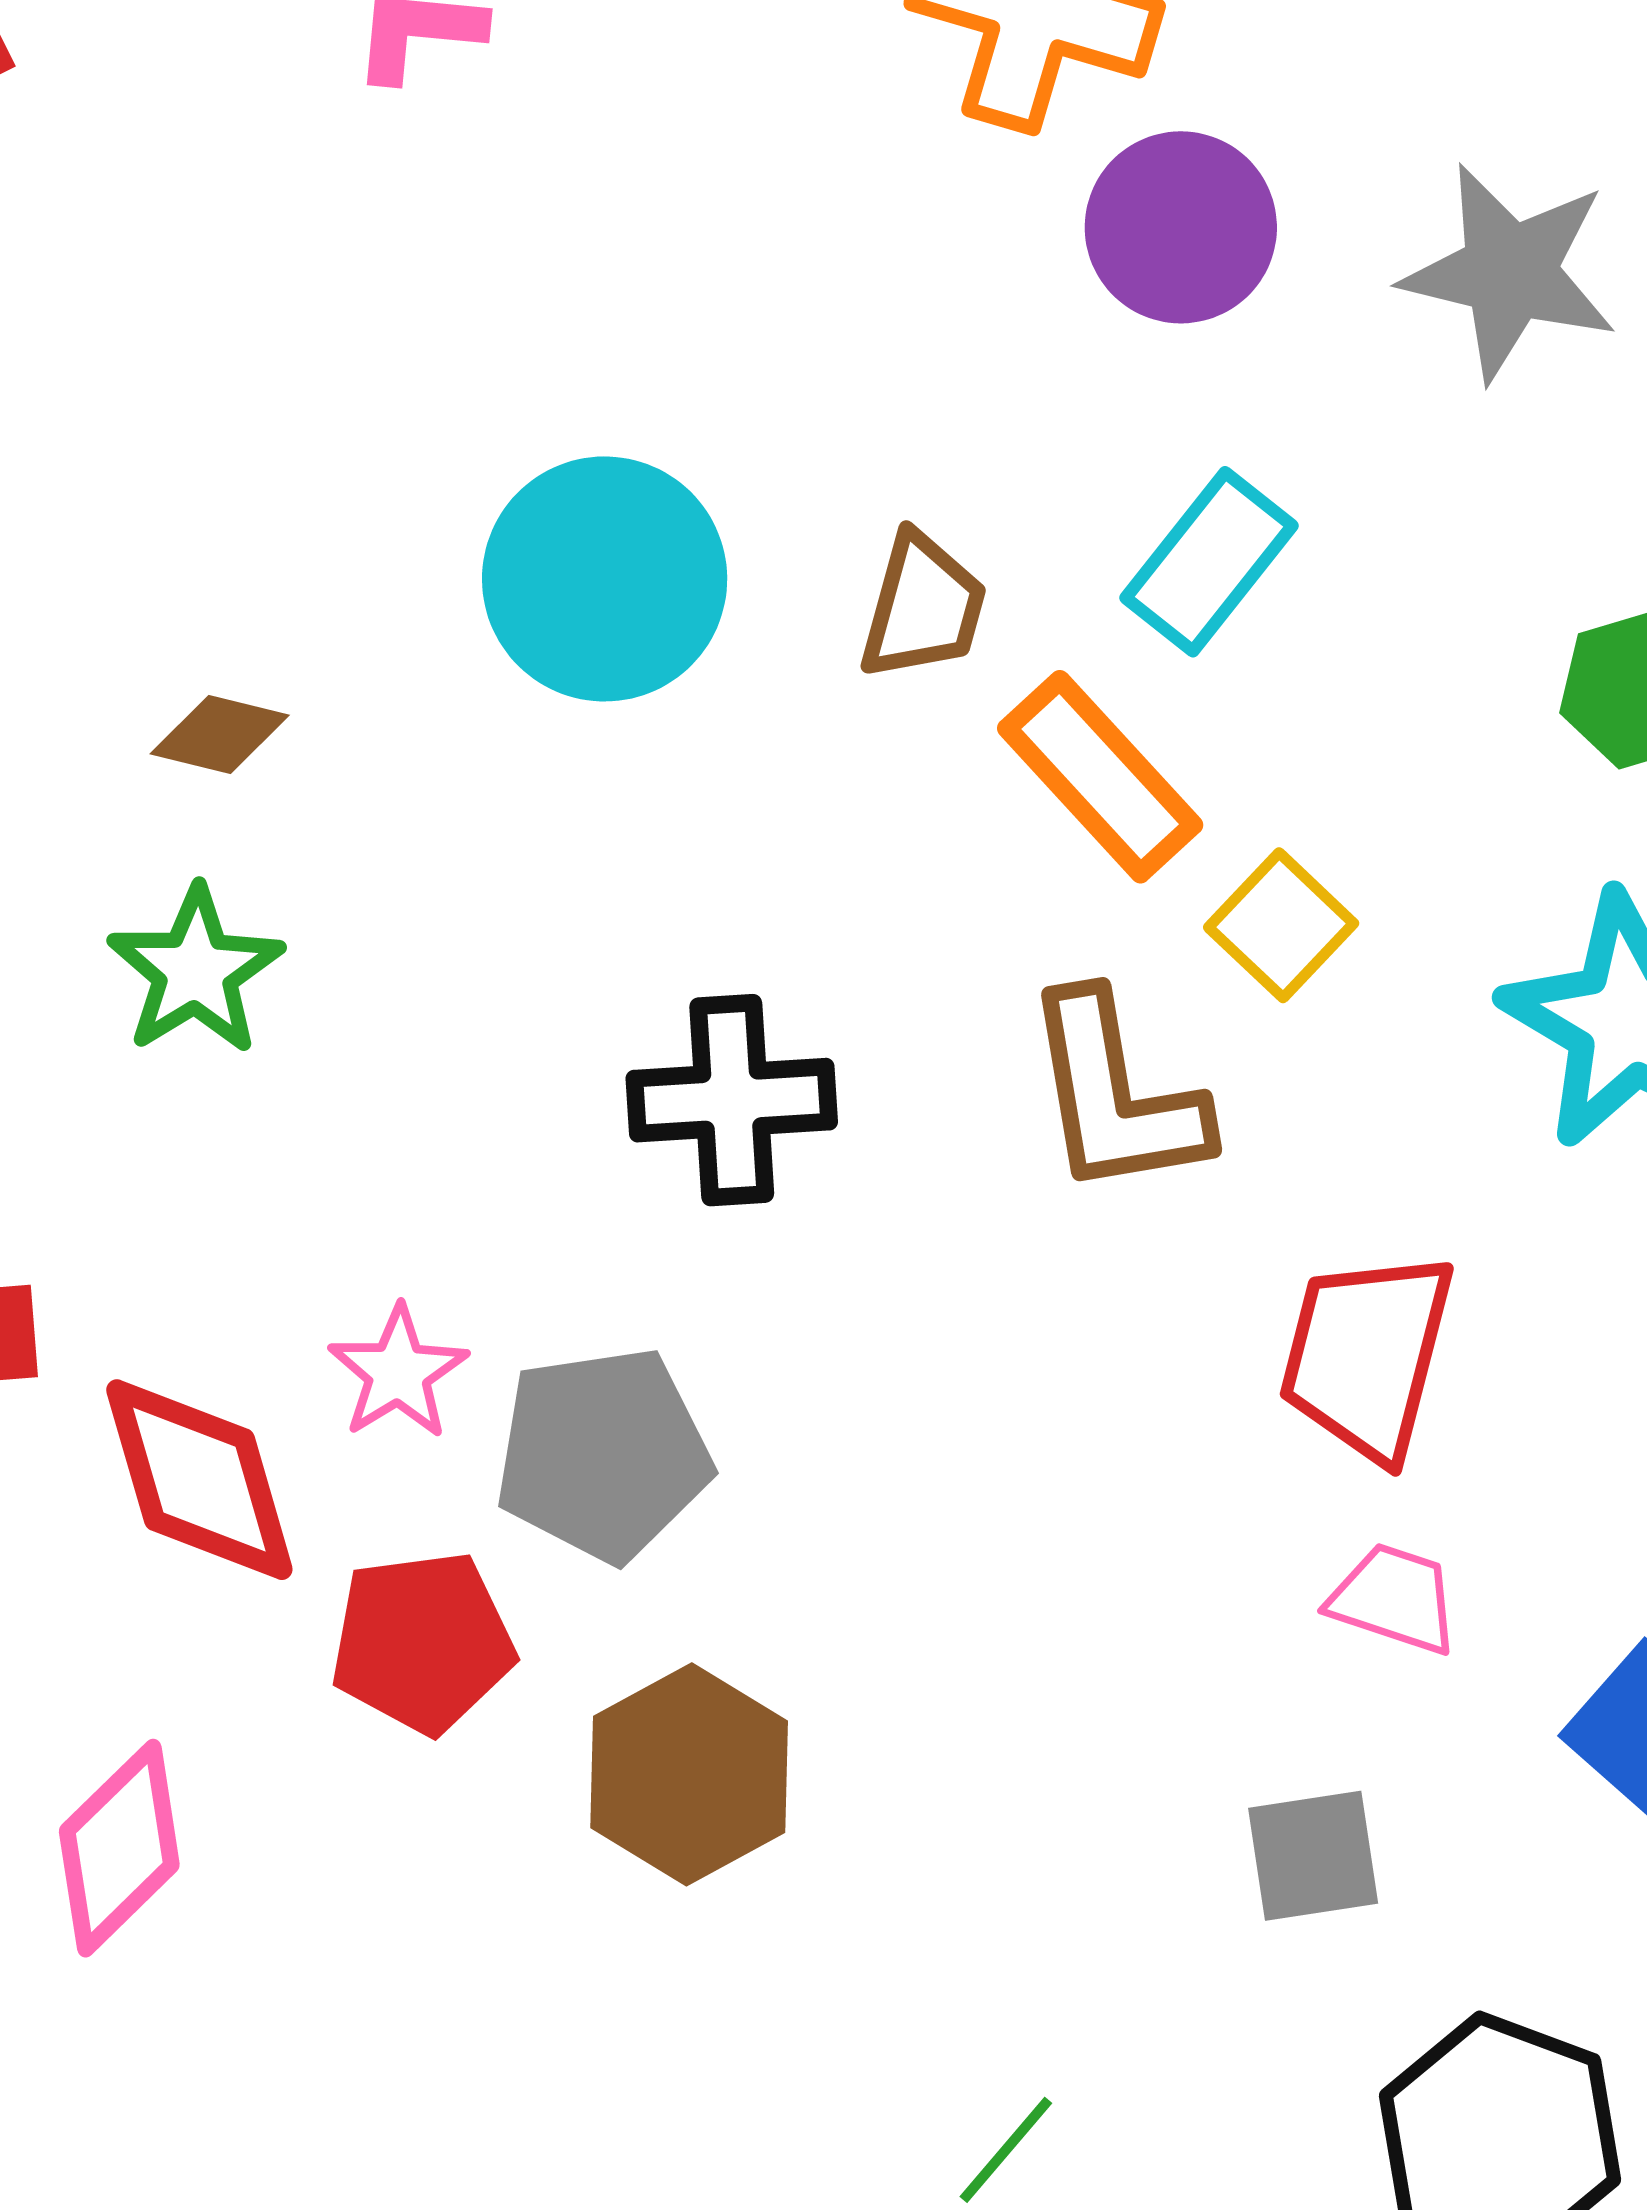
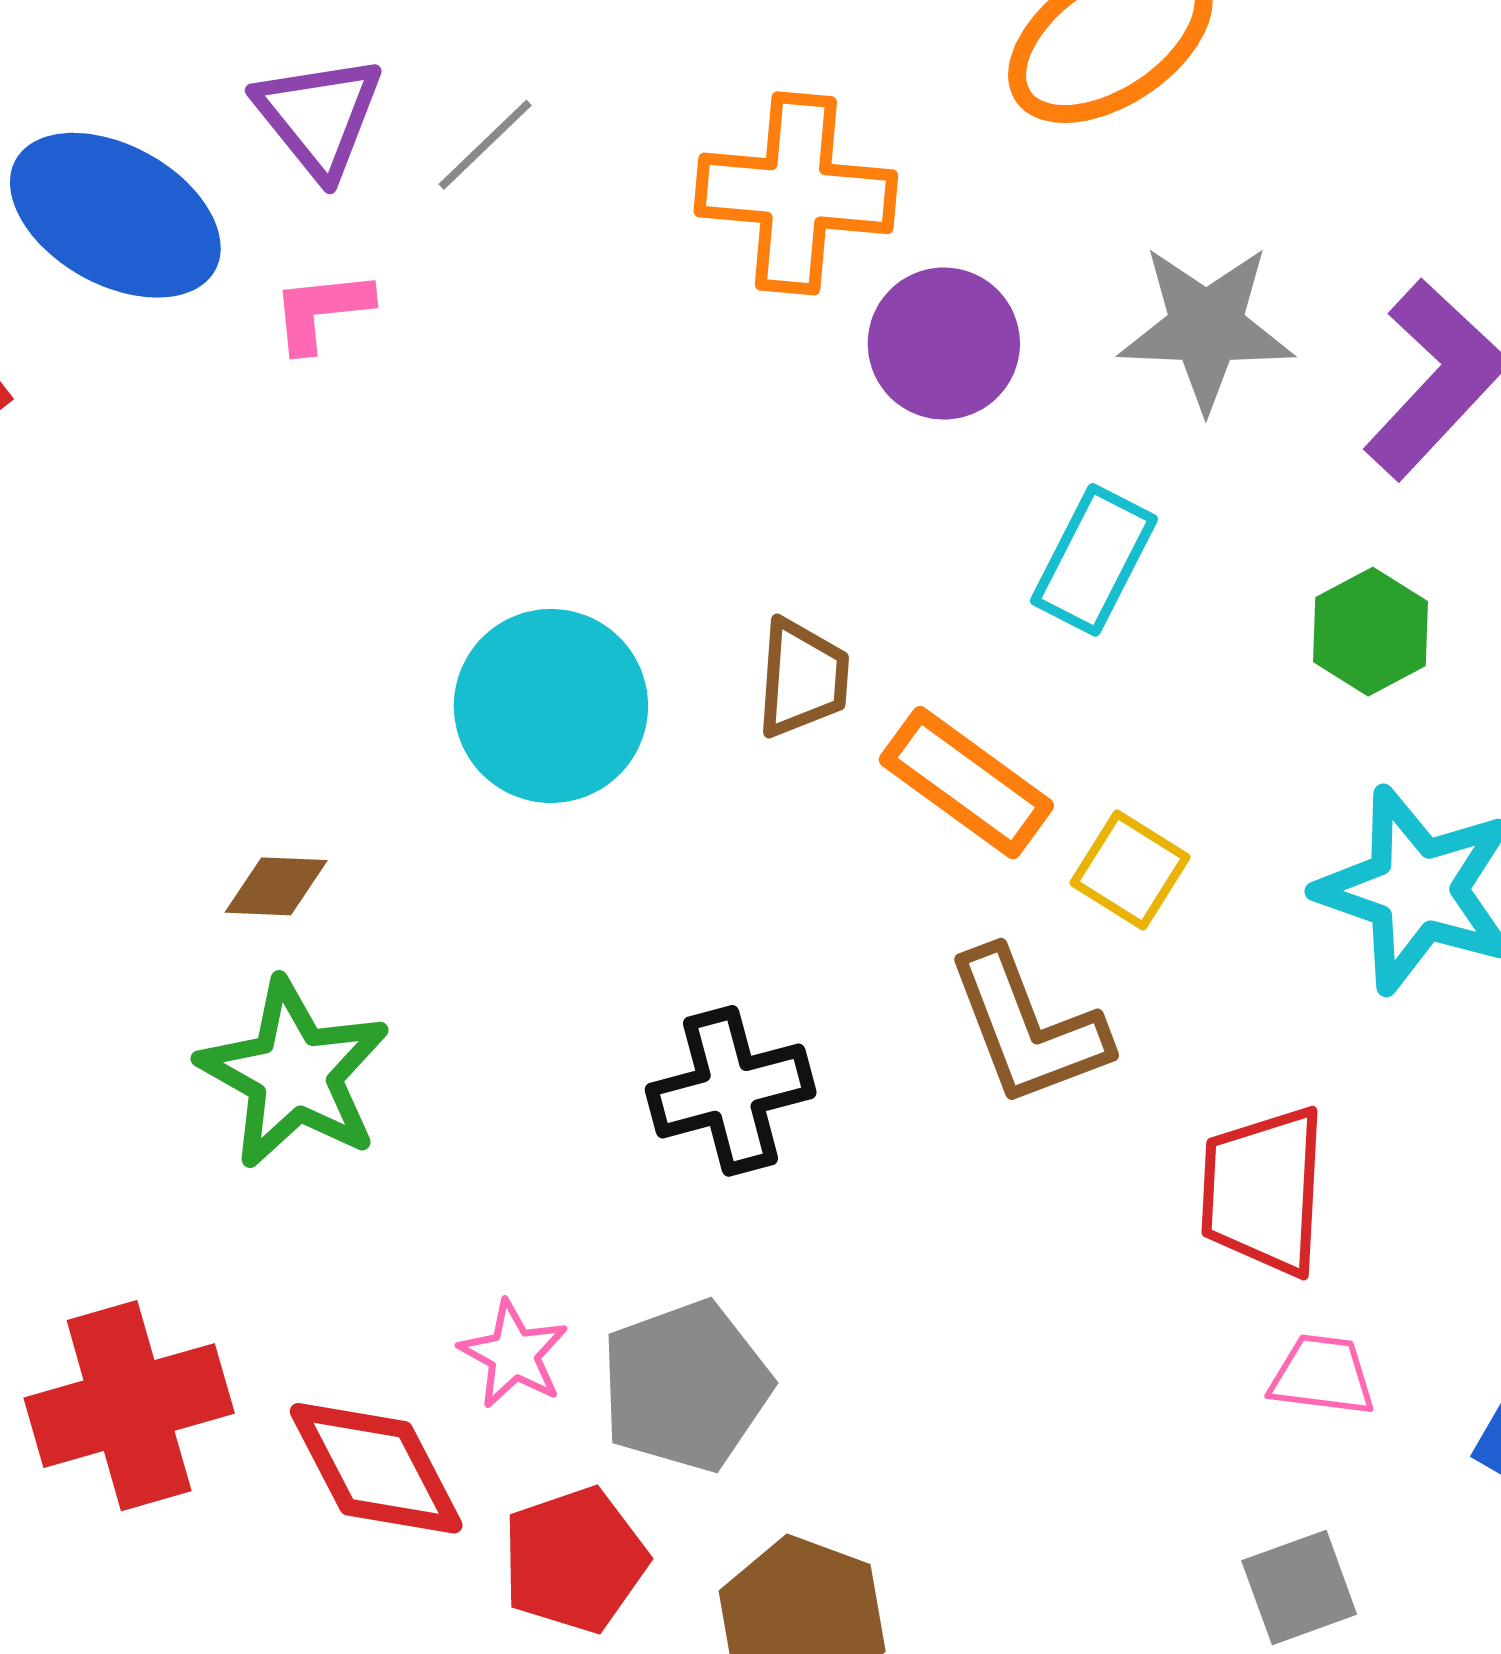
cyan rectangle: (1209, 562) -> (1094, 560), moved
green star: (195, 971) -> (294, 1074), size x1.4

